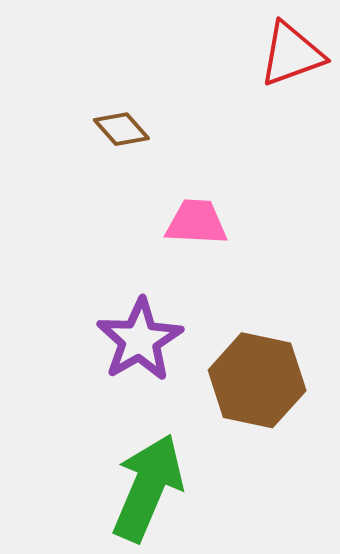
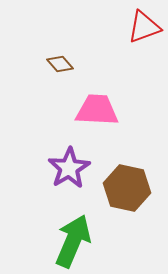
pink trapezoid: (196, 222) -> (97, 110), size x1.4

